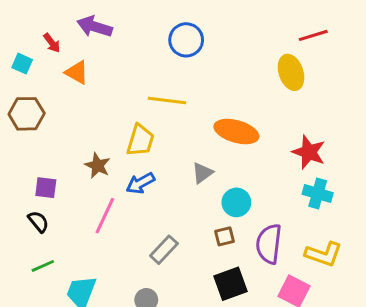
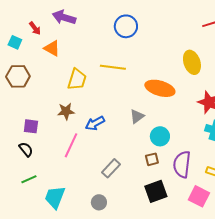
yellow ellipse: (291, 72) -> (192, 62), moved
yellow trapezoid: (140, 140) -> (77, 79), moved
brown star: (98, 165) -> (66, 111), turned -30

